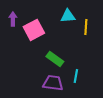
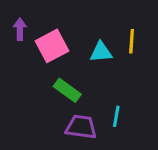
cyan triangle: (68, 16) -> (101, 52), moved
green rectangle: (55, 59) -> (67, 90), moved

